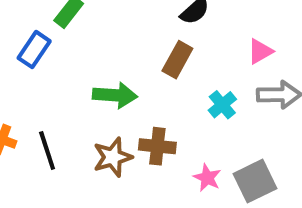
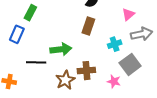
cyan cross: (222, 105) -> (115, 44), turned 32
black line: (47, 151) -> (36, 62), moved, turned -60
gray square: (255, 181) -> (130, 64), moved

